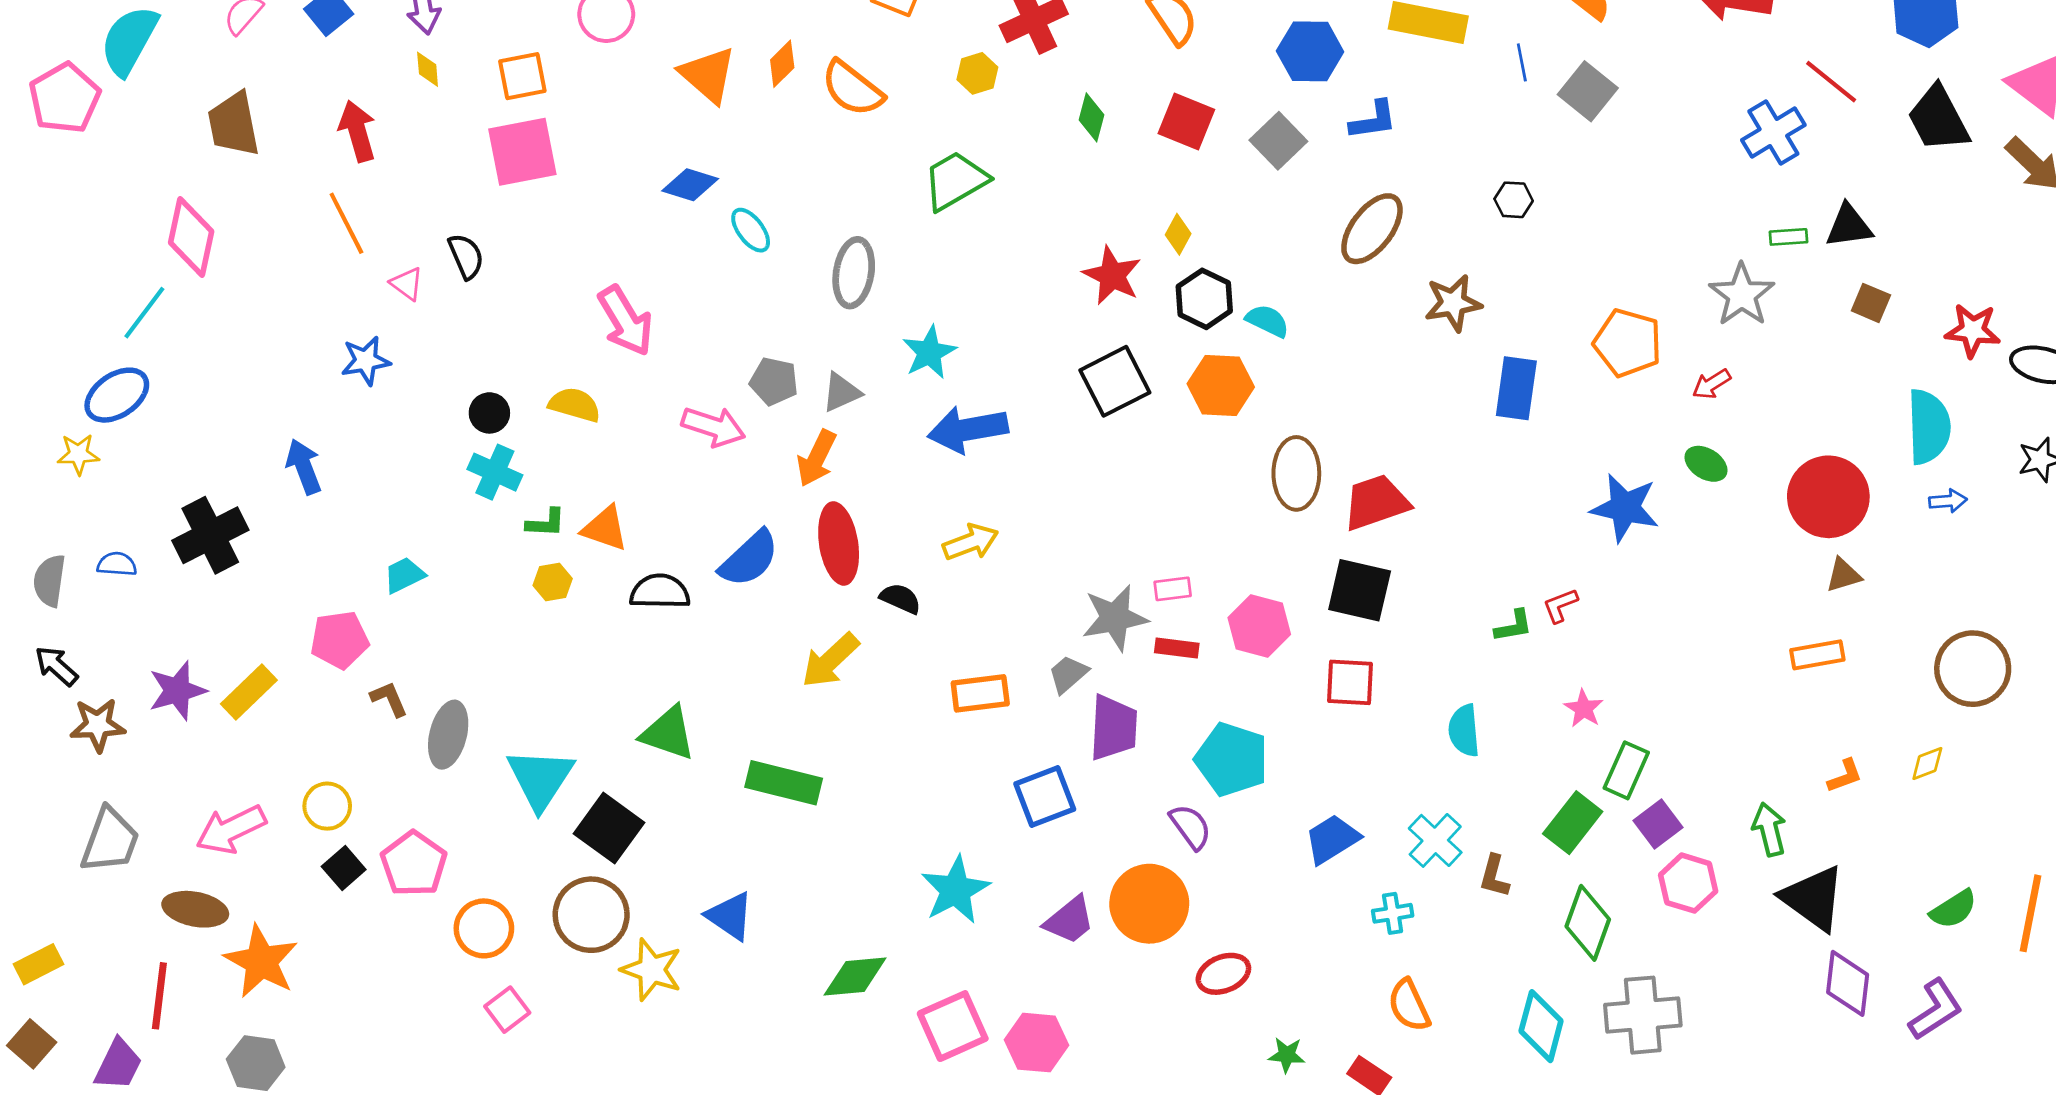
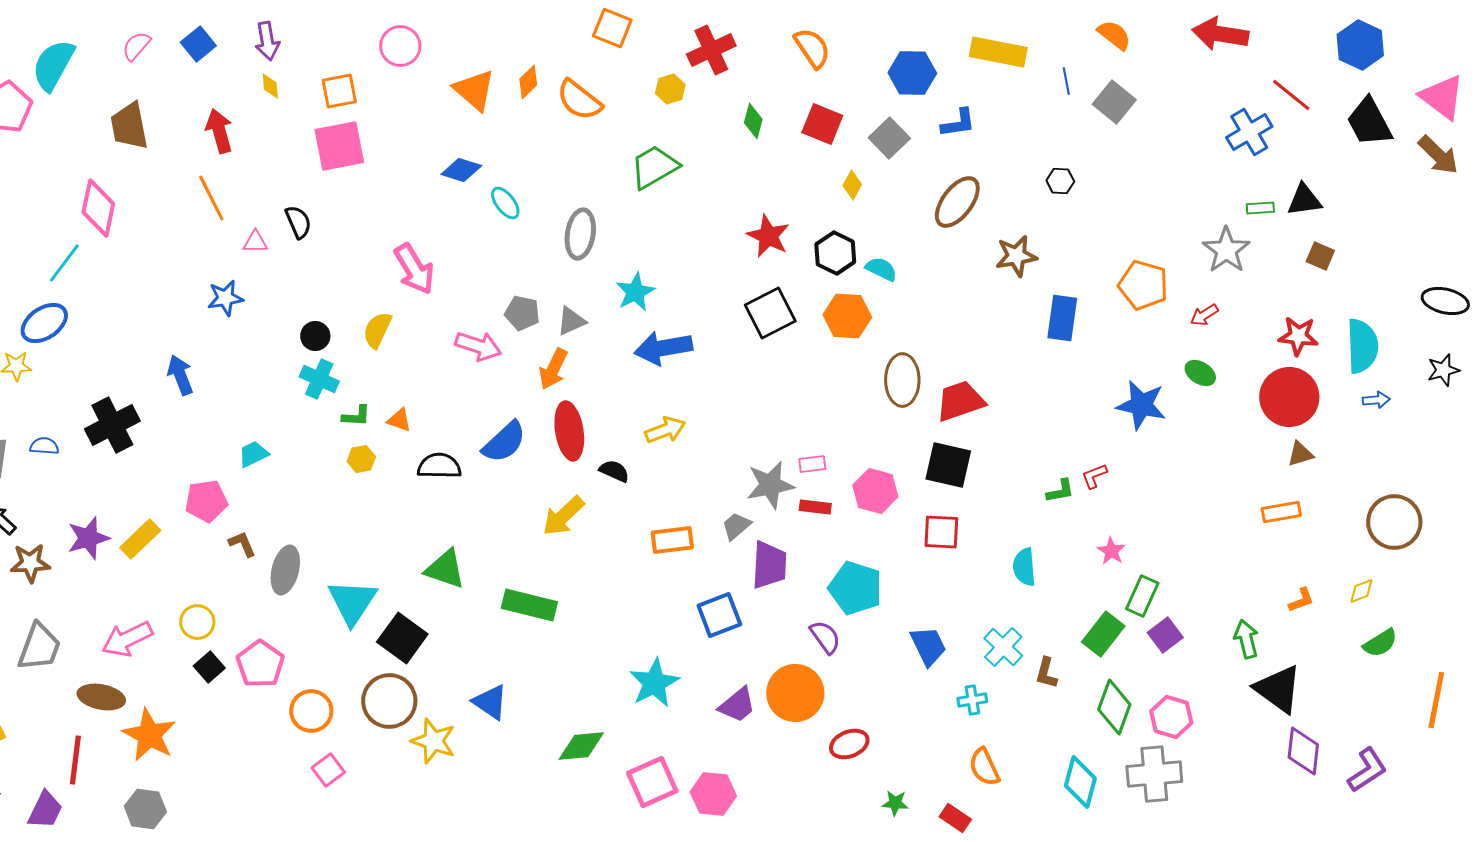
yellow diamond: (1178, 234) -> (852, 185), moved
pink triangle: (407, 284) -> (255, 242), turned -36
red star: (1973, 330) -> (1298, 336), moved
yellow semicircle: (575, 405) -> (377, 330), turned -81
orange triangle: (605, 528) -> (399, 420), size x0.7
blue trapezoid: (1332, 839) -> (928, 646), turned 96
pink hexagon: (1688, 883) -> (1171, 717), moved
green semicircle: (1953, 909) -> (1380, 643), moved

